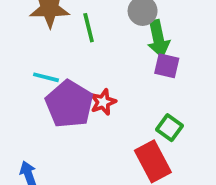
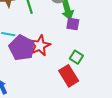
red star: (103, 102) -> (40, 46), size x1.5

